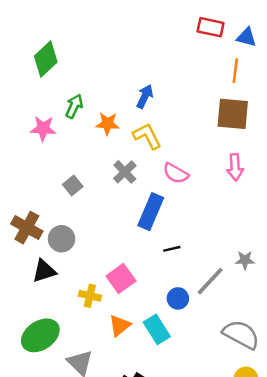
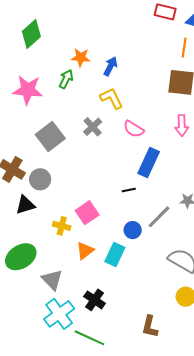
green arrow: (74, 106) -> (66, 79), moved
orange star: (108, 124) -> (81, 57), moved
pink star: (43, 128) -> (28, 90), size x1.4
gray square: (73, 185) -> (50, 137), size x1.8
blue rectangle: (151, 212) -> (149, 162), moved
cyan rectangle: (157, 329) -> (115, 255), turned 55

